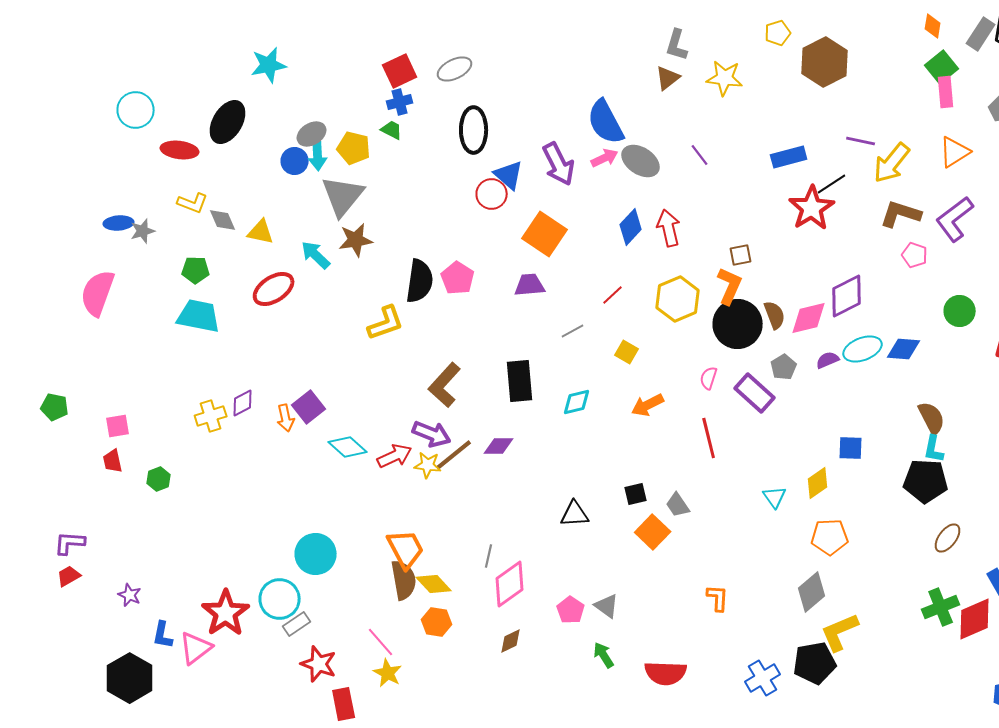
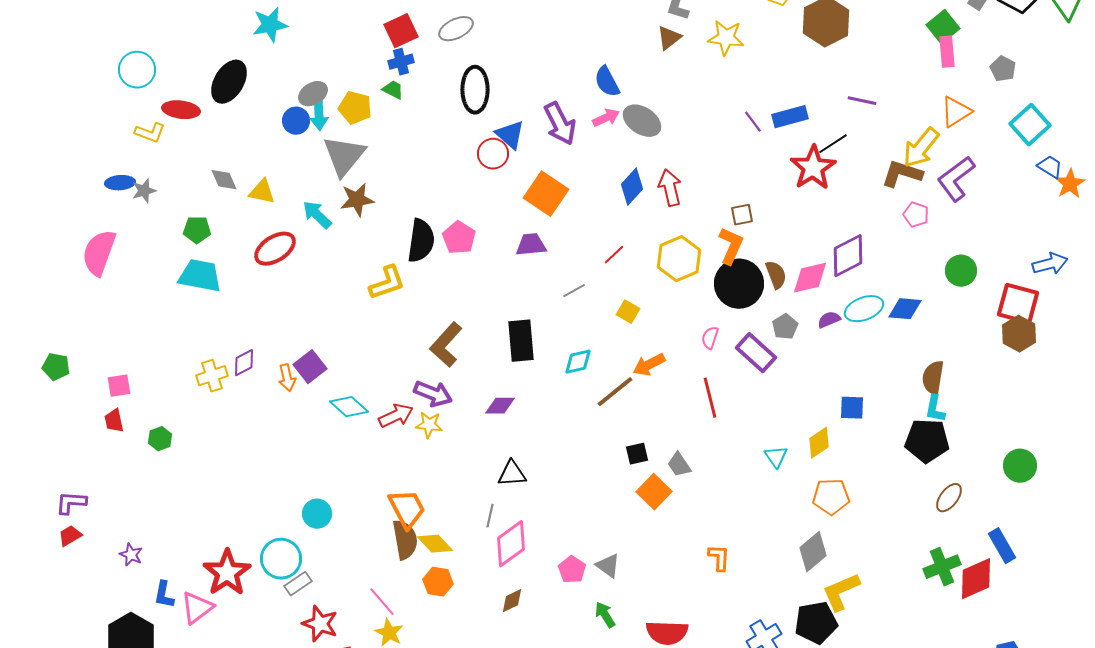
blue semicircle: (606, 122) -> (607, 82), size x0.7
purple line: (700, 155) -> (753, 122), moved
yellow arrow: (892, 163) -> (921, 148), moved
yellow L-shape: (193, 203) -> (150, 133), moved
brown semicircle: (932, 418) -> (933, 378), turned -144
brown line: (454, 455) -> (615, 392), moved
black triangle: (575, 514) -> (512, 474), moved
cyan circle: (316, 554) -> (317, 514), size x0.7

